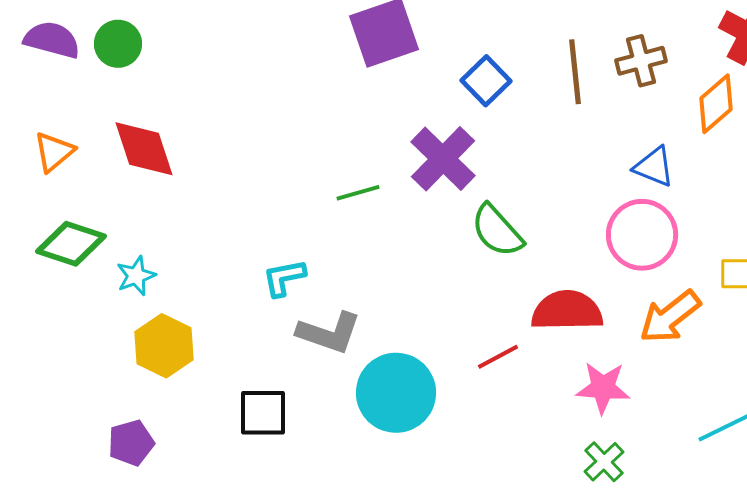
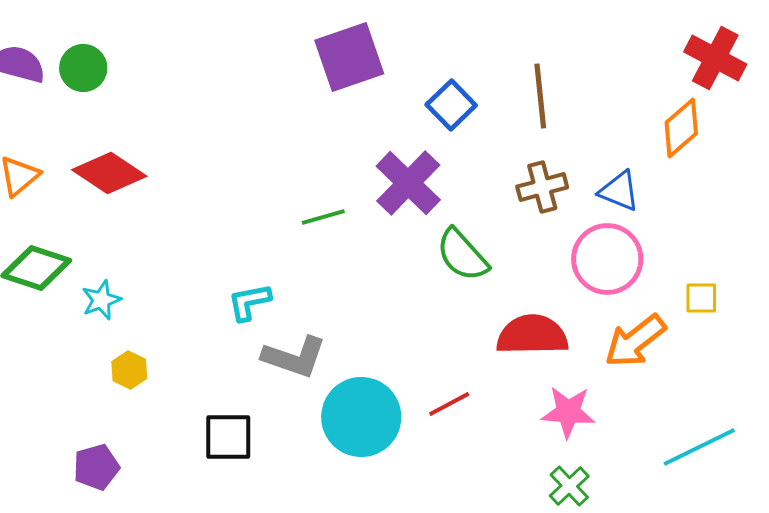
brown cross: (641, 61) -> (542, 187), moved
red diamond: (144, 149) -> (109, 173), turned -38
yellow hexagon: (164, 346) -> (129, 370), size x0.6
red line: (498, 357) -> (449, 404), moved

